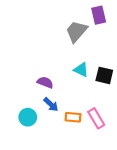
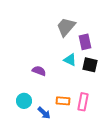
purple rectangle: (99, 15) -> (85, 42), moved
blue arrow: (51, 104) -> (44, 113), moved
pink rectangle: (96, 118) -> (83, 102), turned 42

